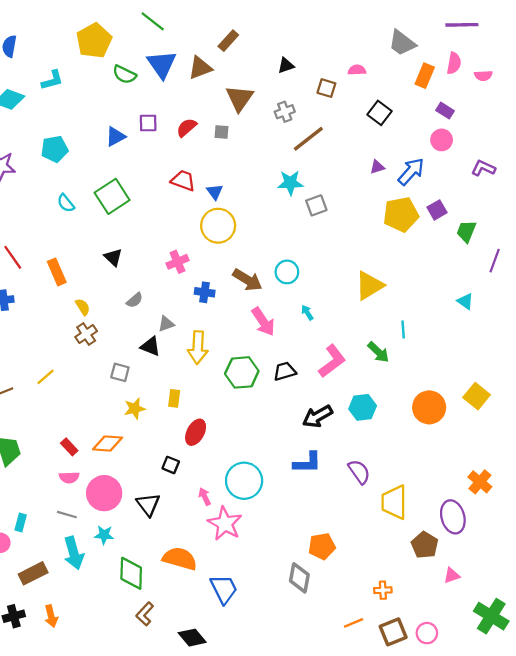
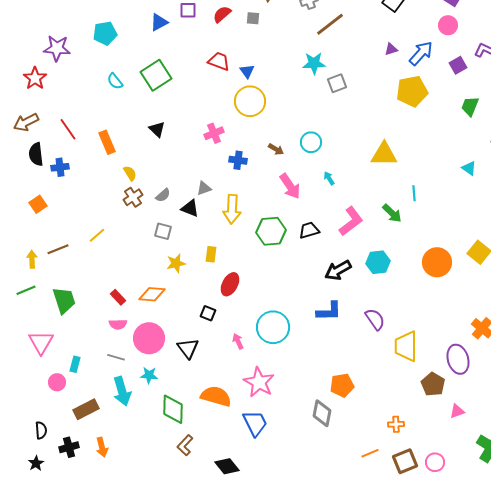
purple square: (437, 210) -> (458, 65), moved
brown arrow: (247, 280) -> (276, 149), size x0.6
yellow triangle: (369, 286) -> (384, 154), turned 32
gray semicircle: (135, 300) -> (163, 195), moved
pink star: (225, 524) -> (259, 382), moved

